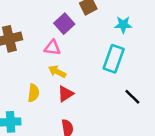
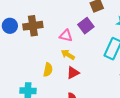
purple square: (64, 24) -> (86, 26), moved

